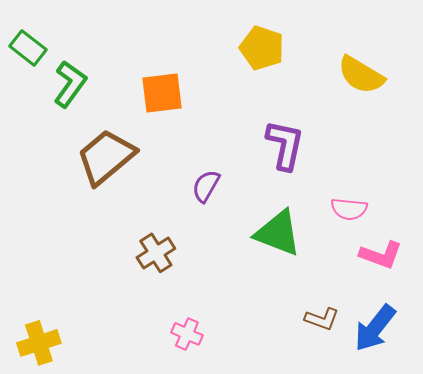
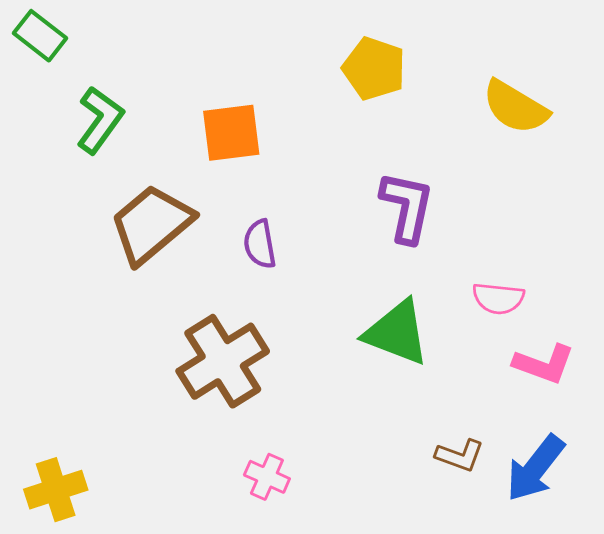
green rectangle: (28, 48) -> (40, 36), moved
purple semicircle: (206, 186) -> (260, 244), moved, turned -40
brown cross: (156, 253) -> (223, 361), size x1.6

